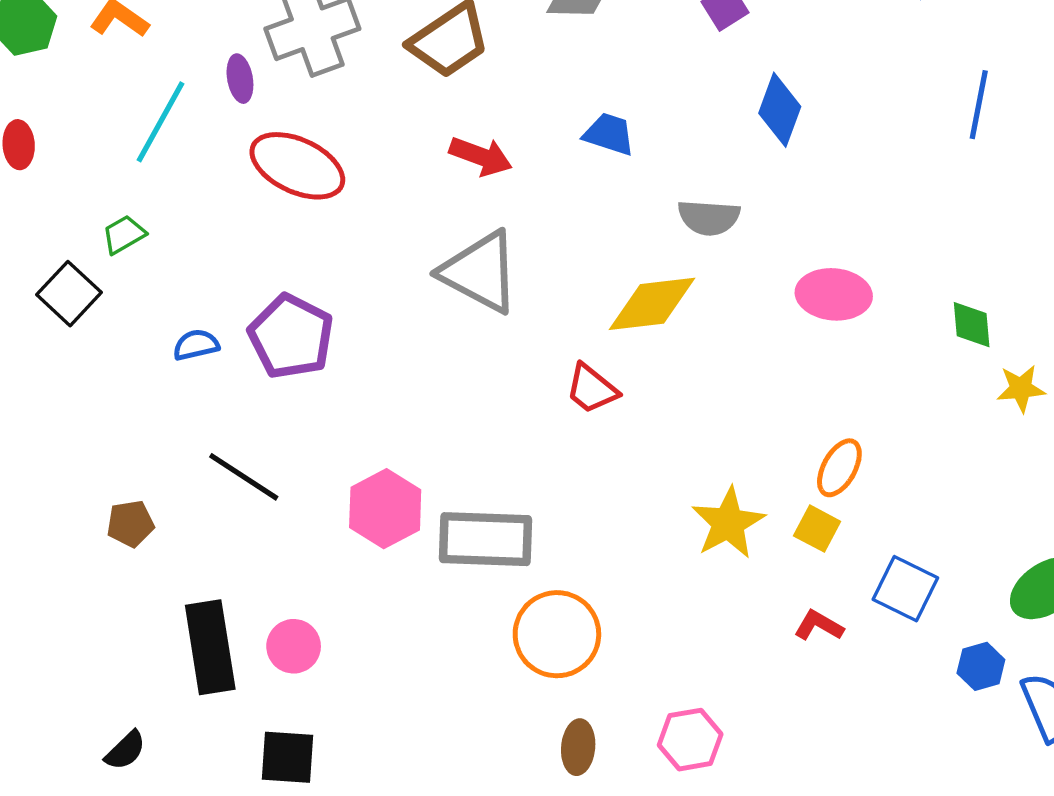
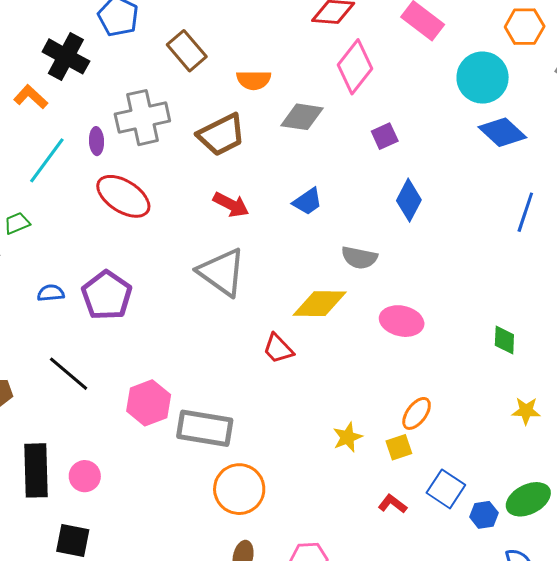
blue trapezoid: (609, 134) -> (307, 201), turned 120
pink ellipse: (834, 294) -> (402, 321), moved
yellow star: (1021, 388) -> (526, 411), moved
yellow star: (728, 523) -> (348, 437), size x0.7
yellow square: (817, 529) -> (399, 447), turned 36
blue hexagon: (981, 666) -> (484, 515), moved

